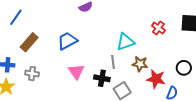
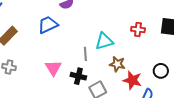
red cross: (158, 28) -> (138, 30), turned -32
blue trapezoid: (67, 41) -> (48, 25), moved
gray line: (113, 62) -> (85, 54), moved

